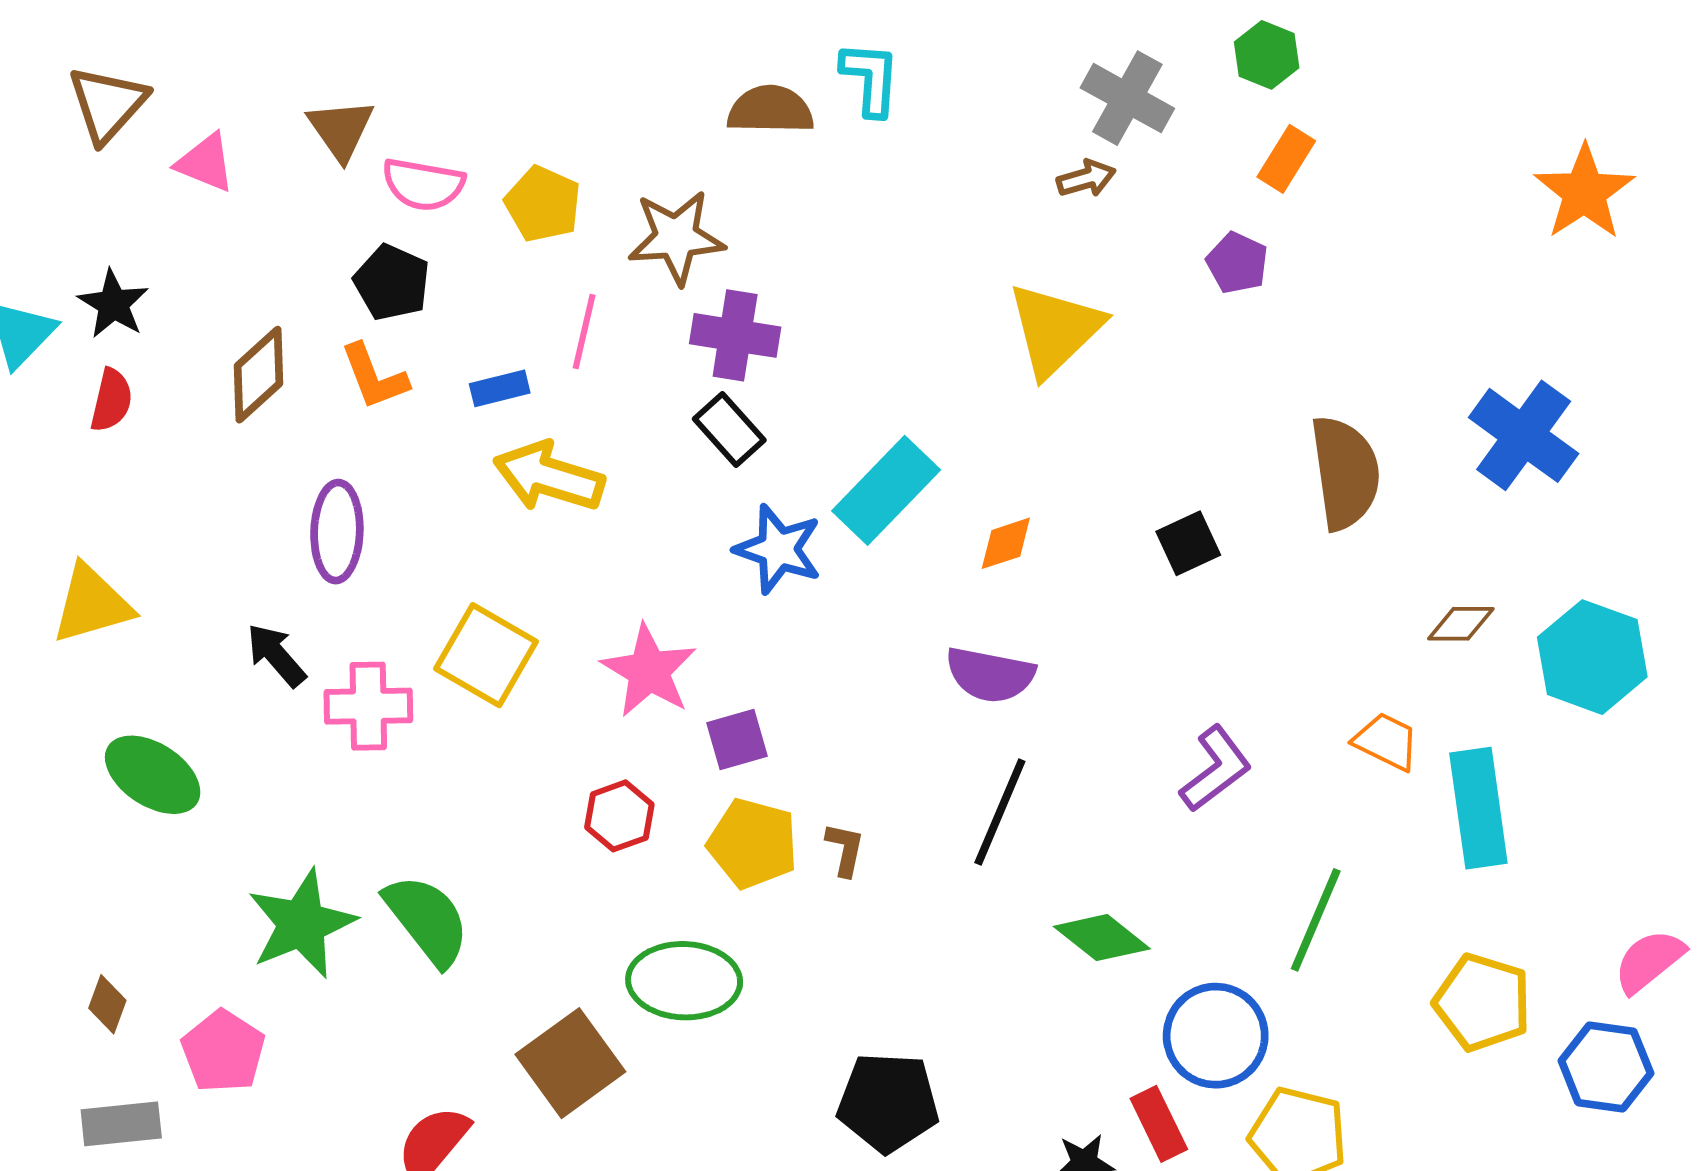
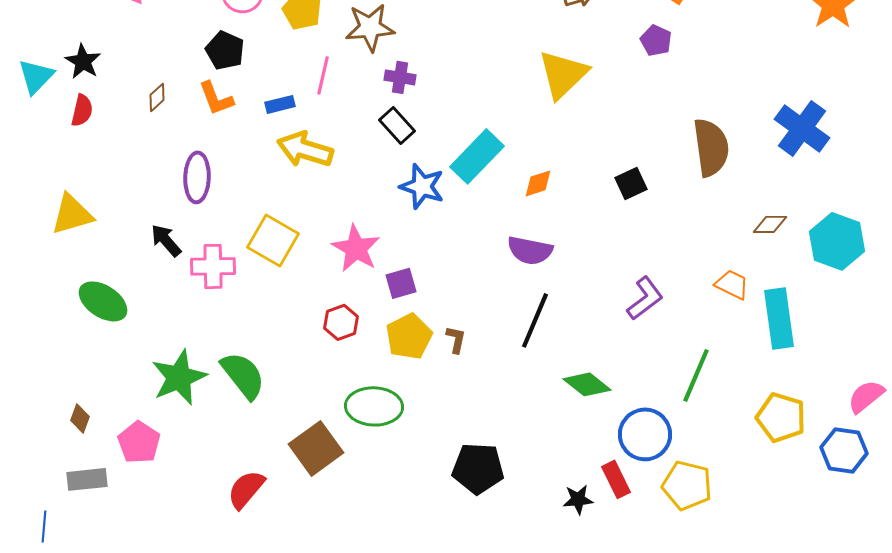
purple cross: (735, 335) -> (400, 77), size x0.7
brown diamond: (258, 375) -> (157, 97), size x0.6
yellow pentagon: (753, 843) -> (409, 336), turned 30

